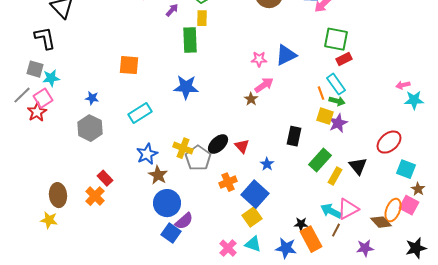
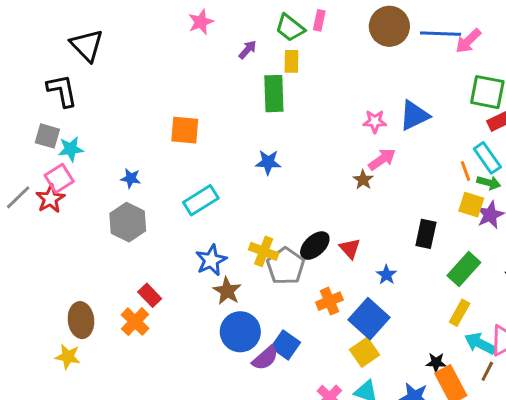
blue star: (186, 87) -> (268, 162), size x0.7
gray line: (22, 95) -> (18, 197), moved
yellow rectangle: (335, 176) -> (460, 313), moved
blue square: (171, 233) -> (286, 345), moved

